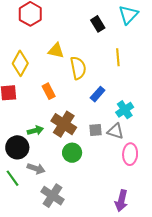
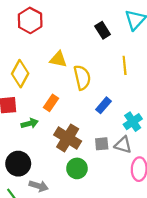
orange rectangle: (49, 91) -> (51, 103), turned 63
green arrow: (35, 130) -> (30, 123), moved

